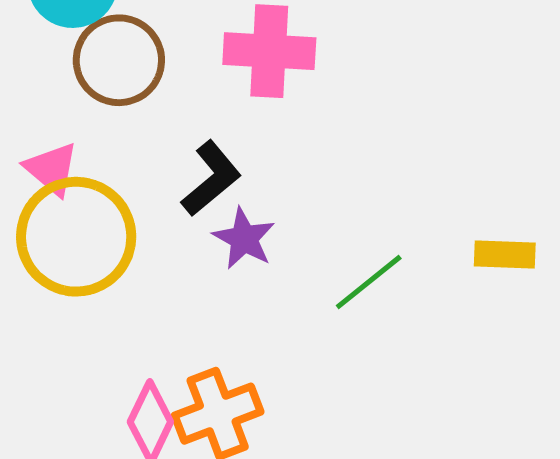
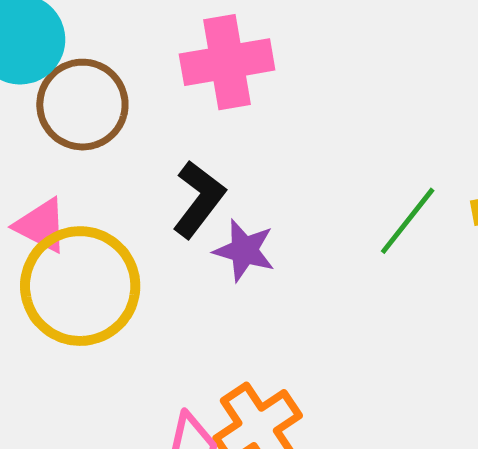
green line: (369, 282) -> (408, 221), moved

